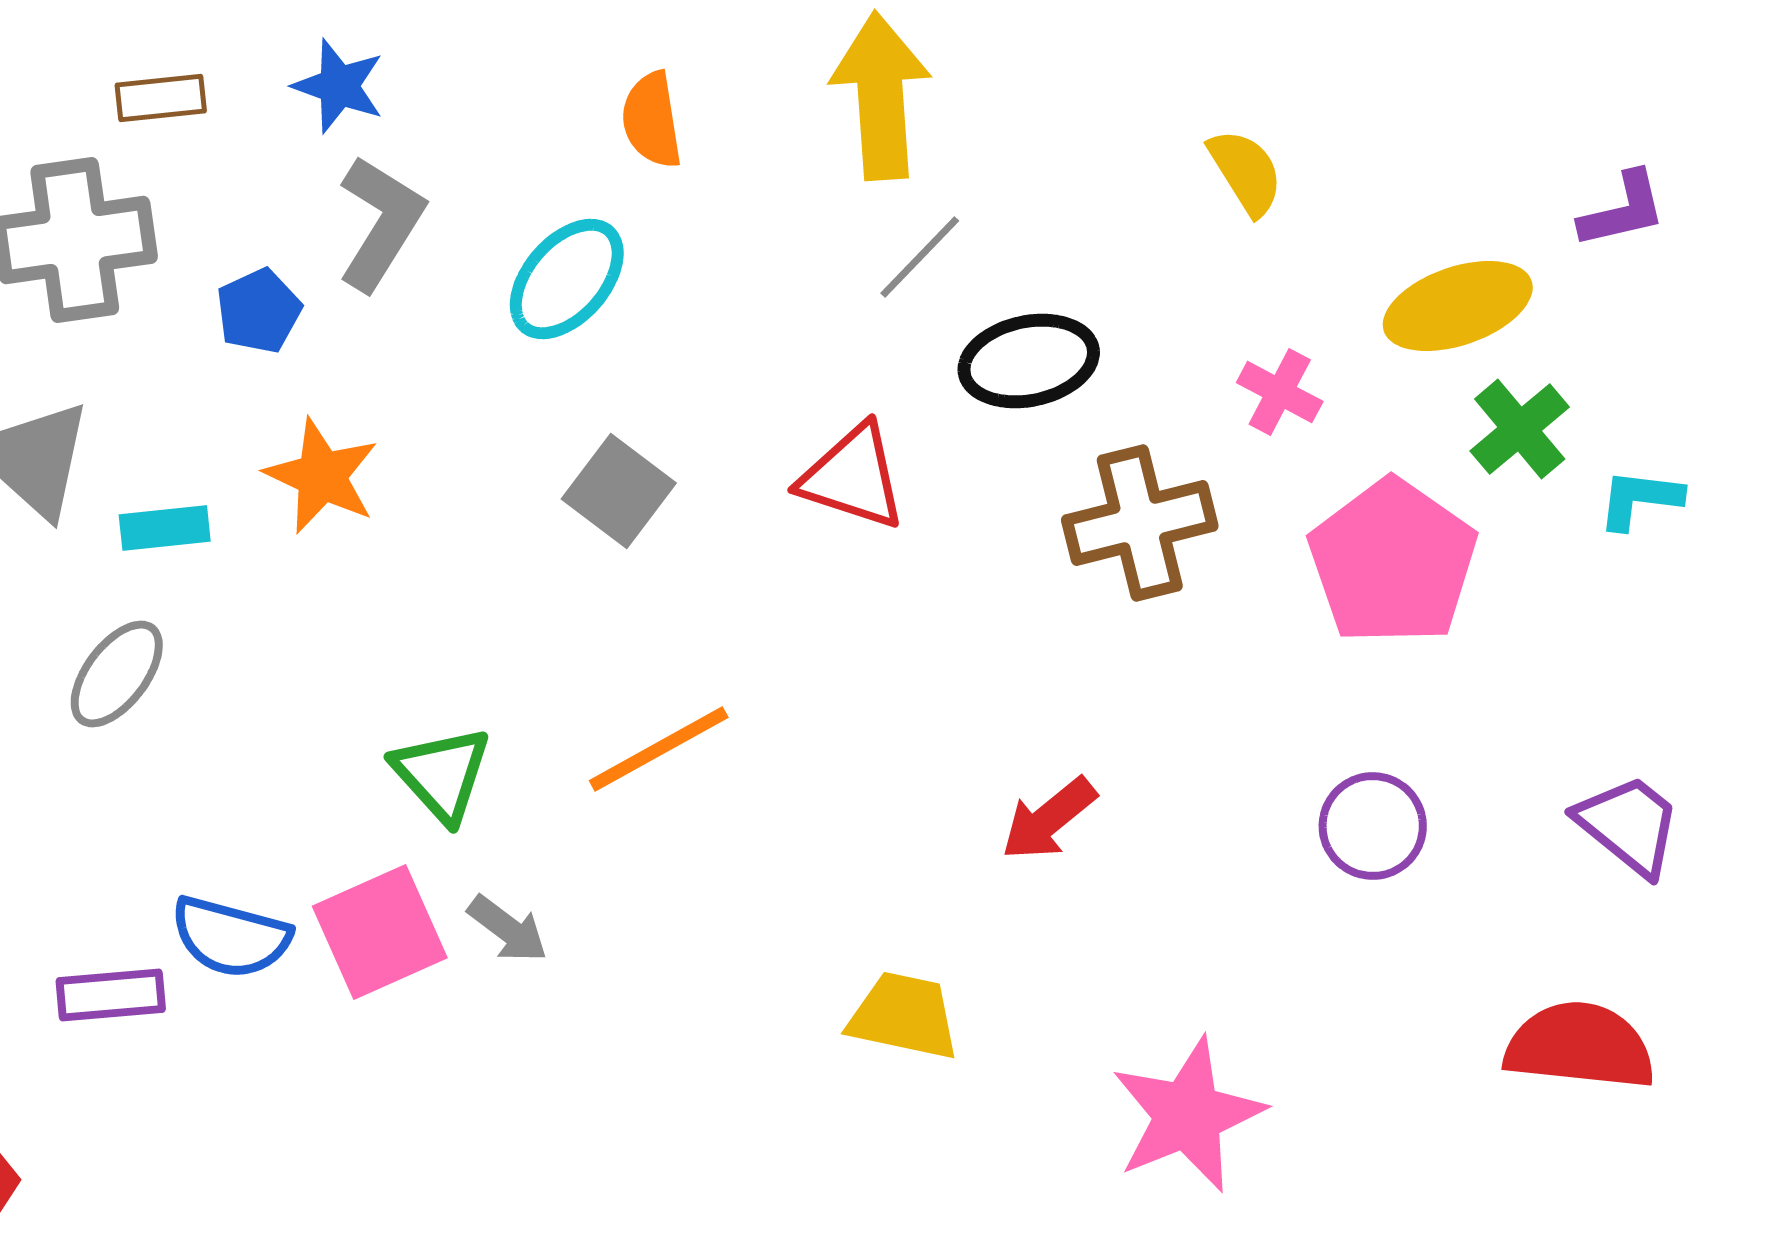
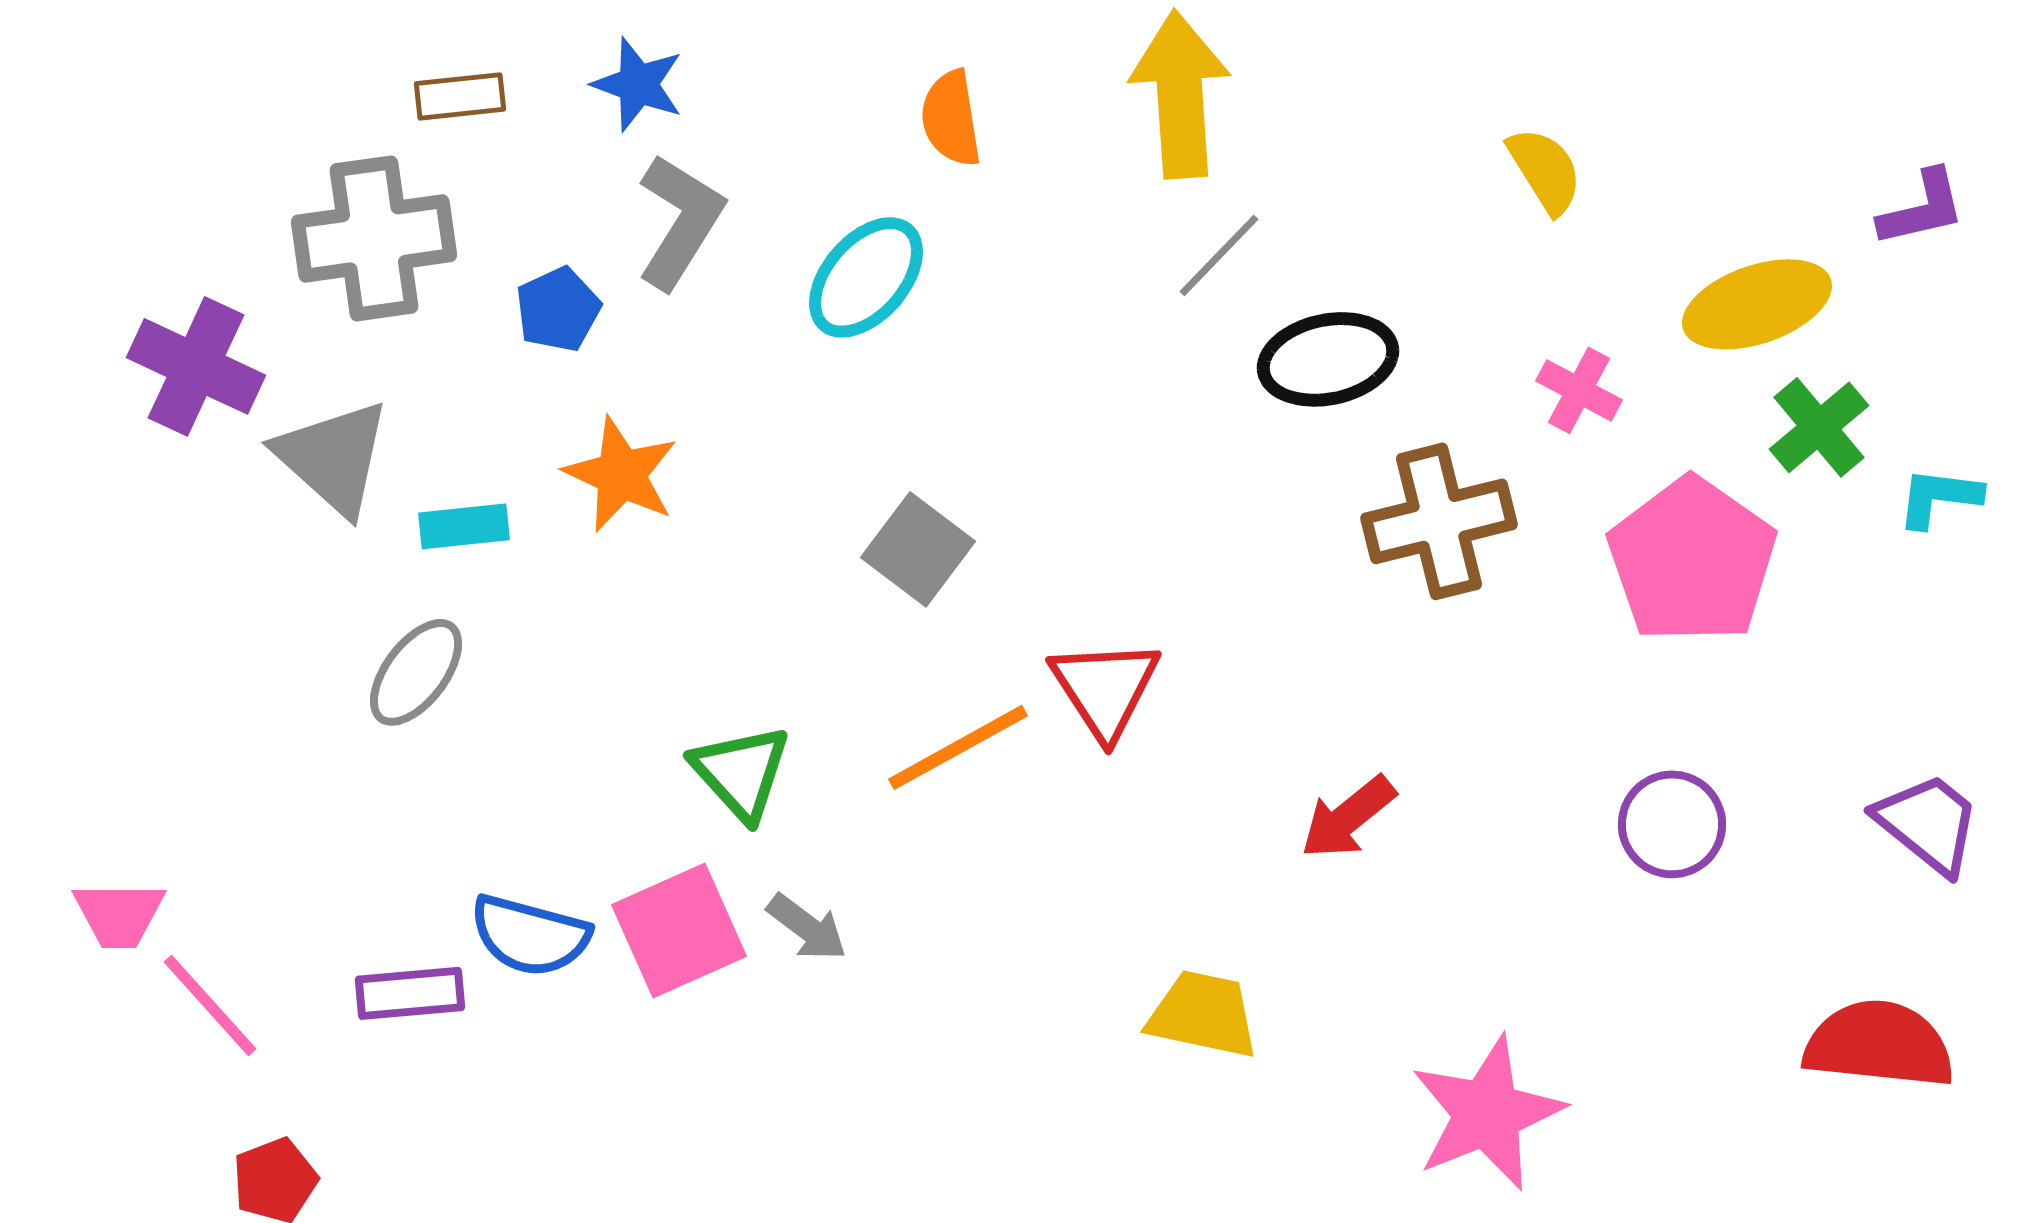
red triangle: (853, 477) -> (1105, 688), moved, turned 39
gray square: (619, 491) -> (918, 549), moved

